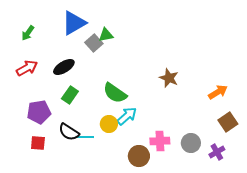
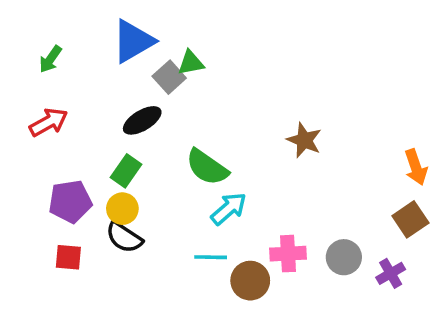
black ellipse: (64, 67) -> (142, 120), moved
orange arrow: (218, 92) -> (416, 167), moved, turned 102
yellow circle: (109, 124) -> (122, 209), moved
cyan line: (85, 137) -> (211, 257), moved

